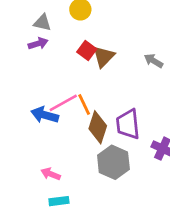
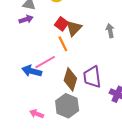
gray arrow: (154, 61) -> (110, 31), turned 48
orange line: (84, 104) -> (63, 44), moved
gray hexagon: (113, 162) -> (67, 106), moved

